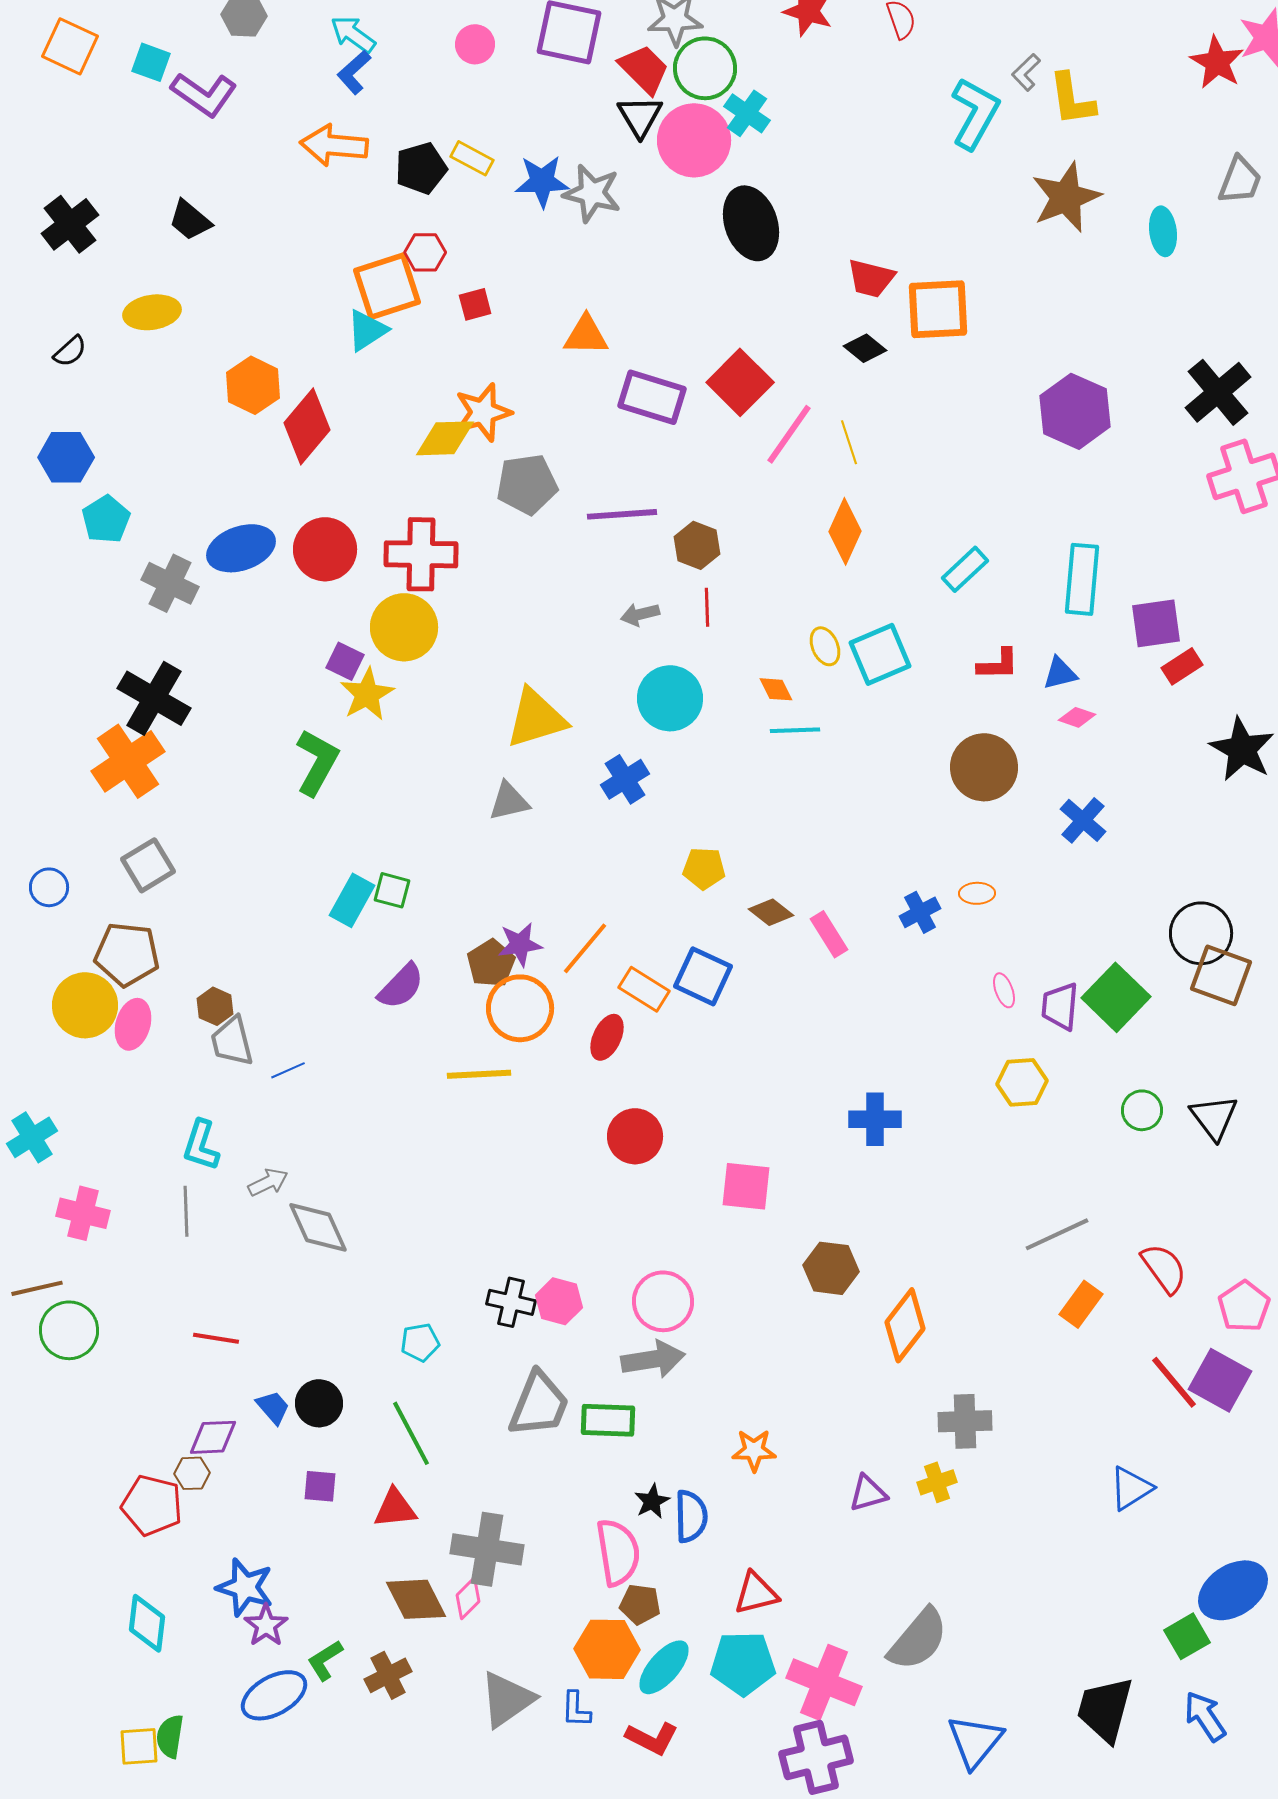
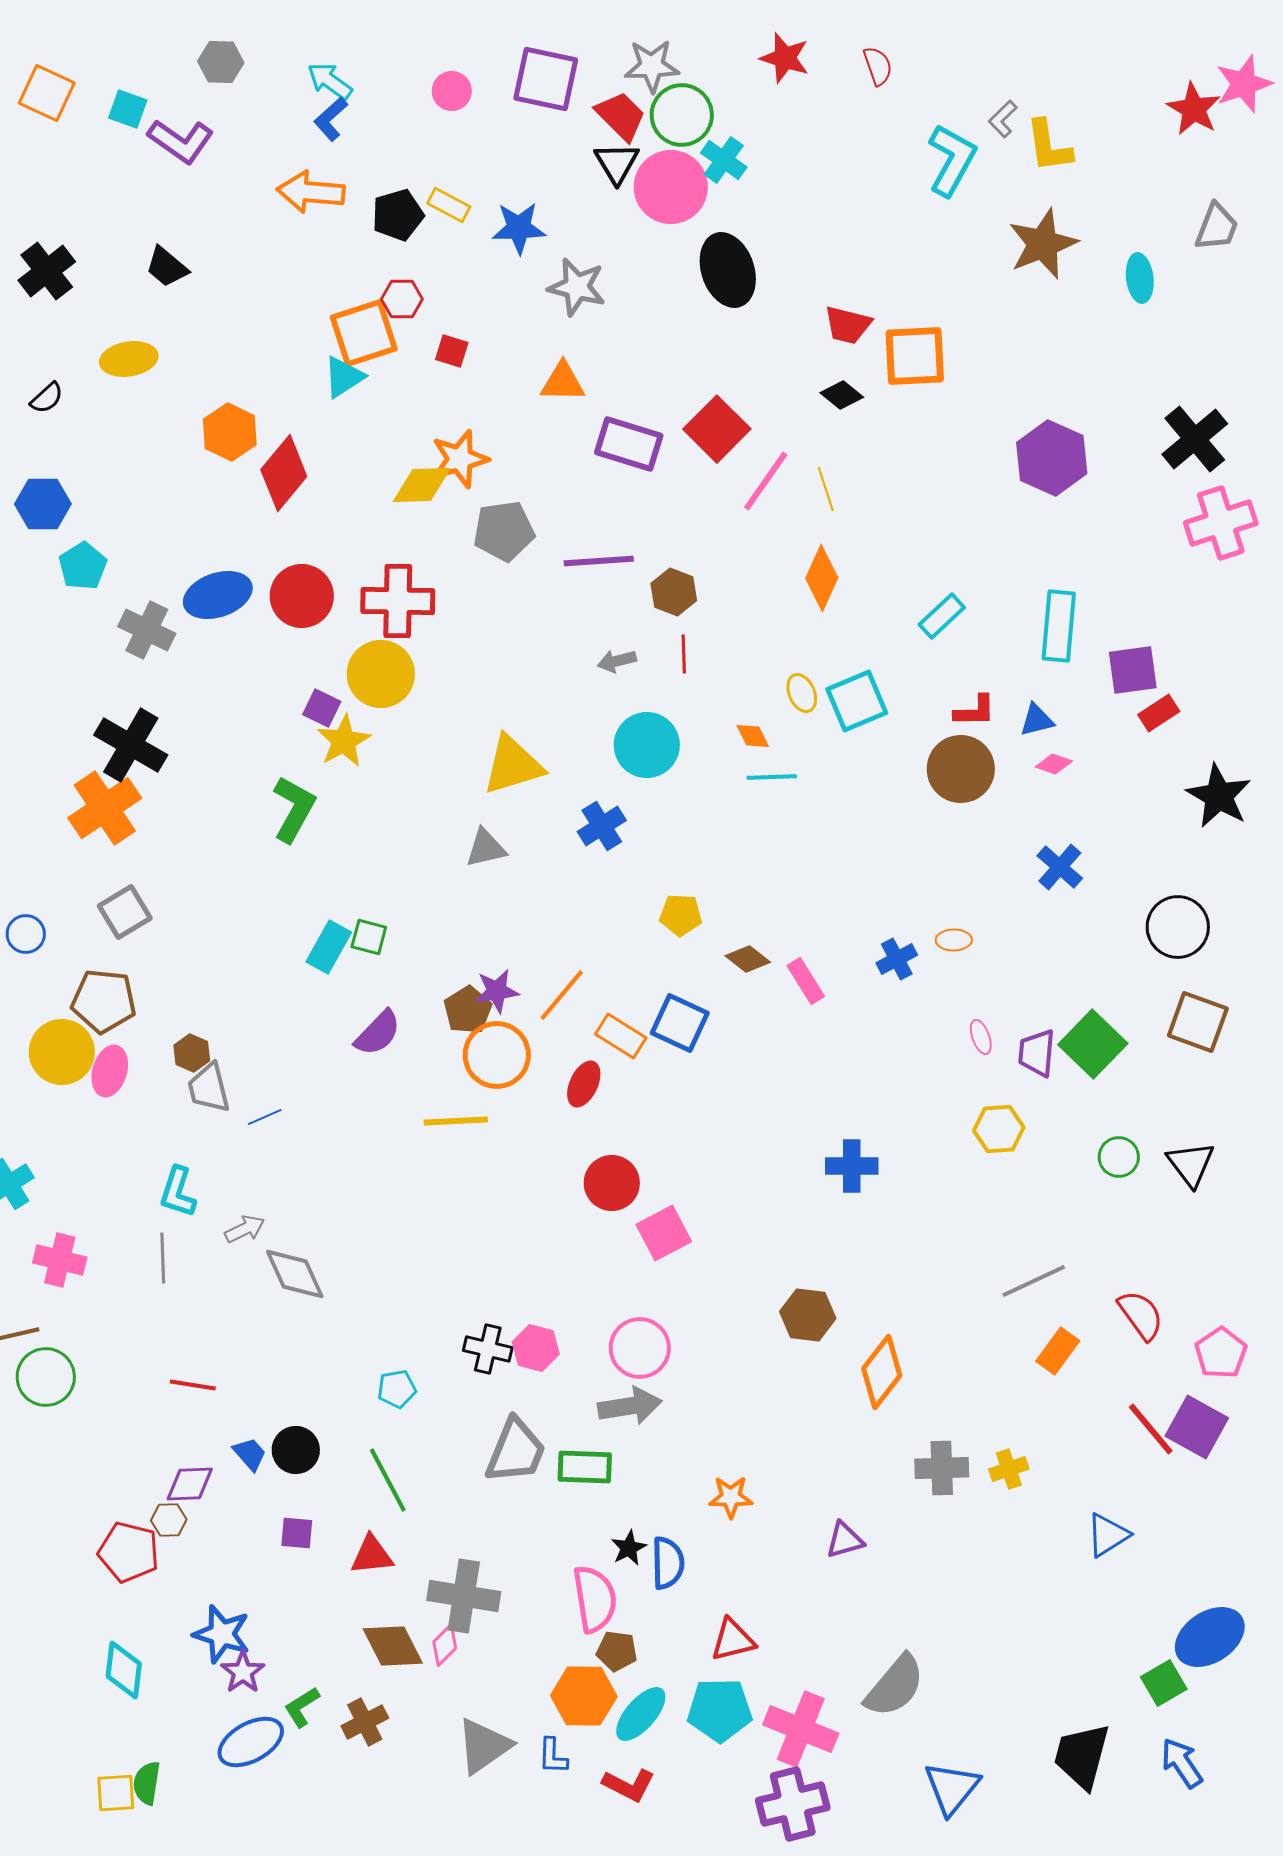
gray star: (592, 193) -> (577, 287), moved
red square: (475, 304) -> (452, 351), turned 32
brown circle: (984, 767) -> (961, 769), moved
black circle: (1201, 933) -> (1178, 927), moved
pink square: (746, 1186) -> (664, 1233), moved, turned -34
yellow cross: (937, 1482) -> (1009, 1469), moved

